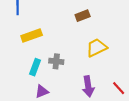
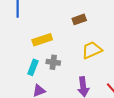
yellow rectangle: (32, 35) -> (42, 40), moved

